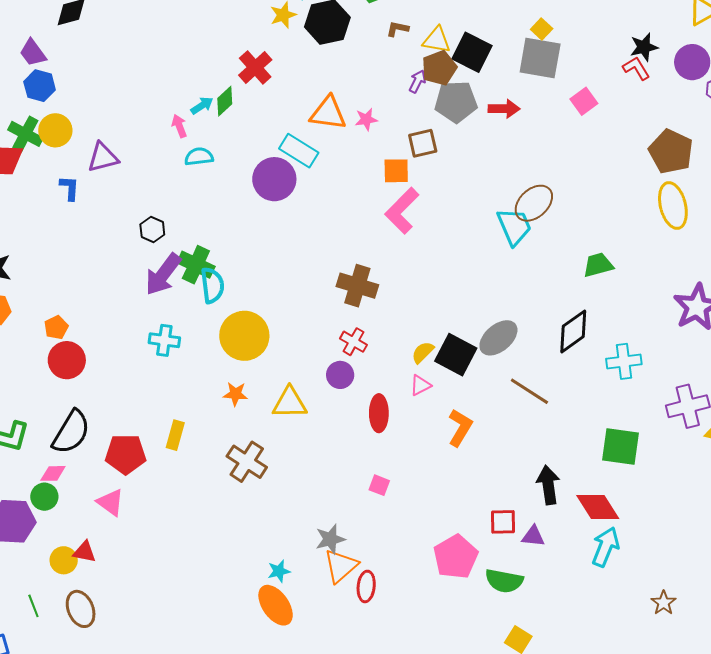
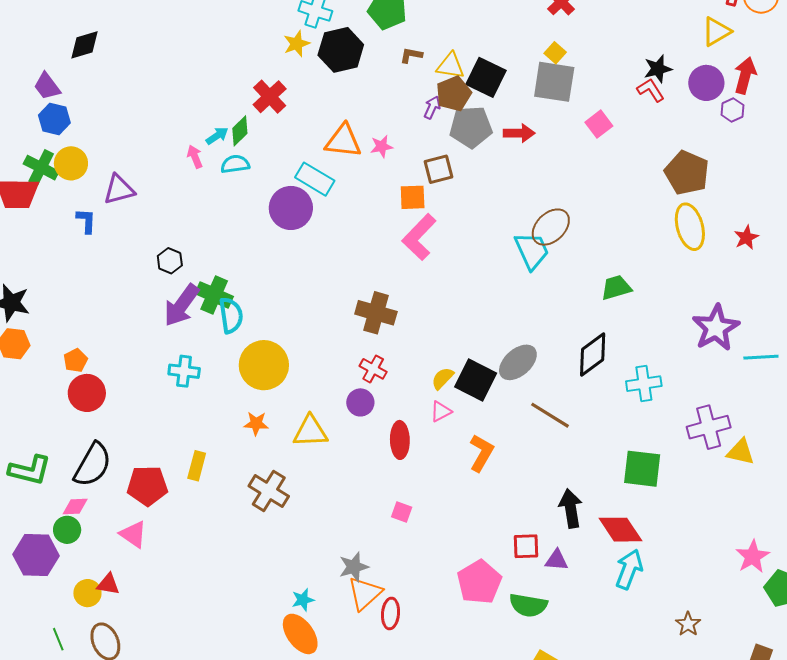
cyan semicircle: (199, 157) -> (235, 164), moved

